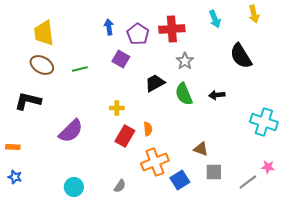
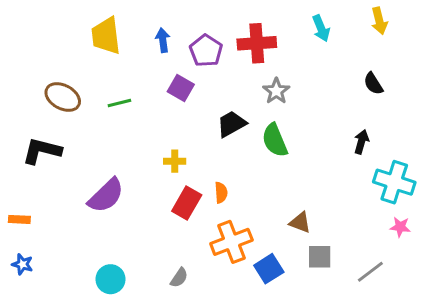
yellow trapezoid: (44, 33) -> (106, 36), moved
black semicircle: (241, 56) -> (373, 84), moved, size x0.6
black arrow: (217, 95) -> (361, 142), moved, turned 112
pink star: (268, 167) -> (400, 227), moved

